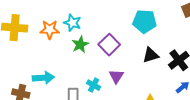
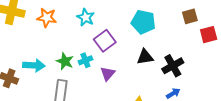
cyan star: (72, 23) -> (86, 17), moved
green star: (80, 44) -> (65, 61), moved, turned -30
cyan cross: (94, 85) -> (85, 60), moved, turned 32

